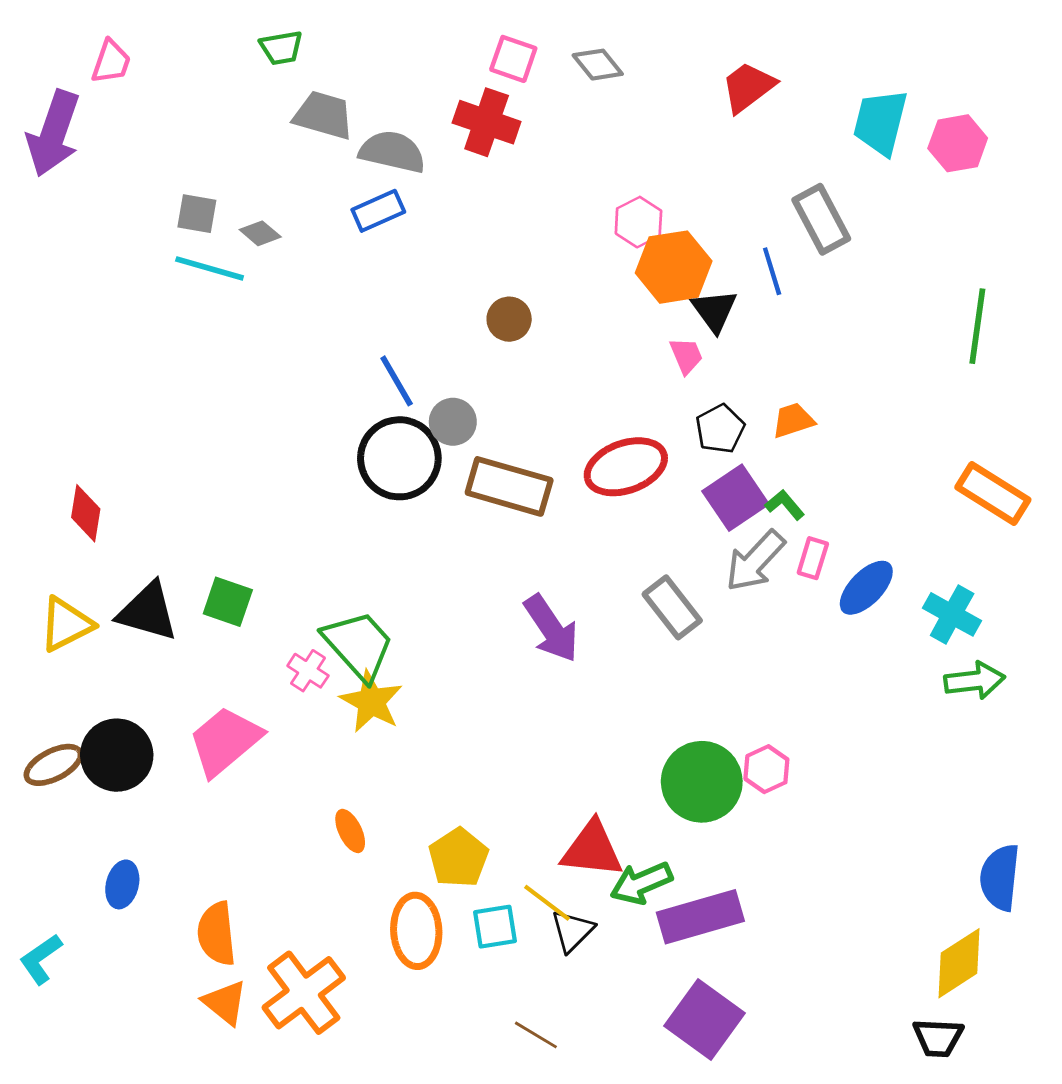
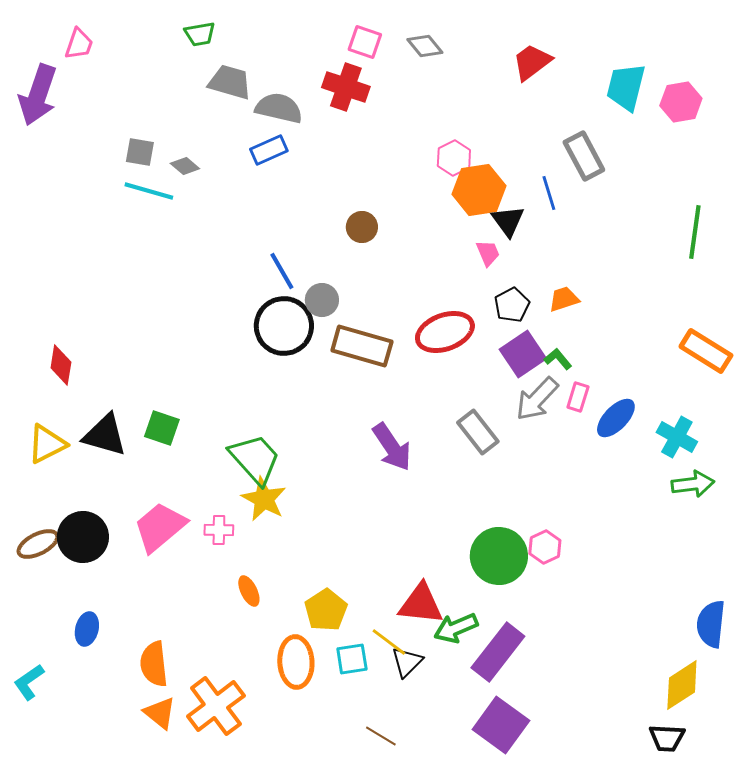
pink cross: (308, 671) -> (219, 530), moved, turned -32
purple rectangle: (700, 917) -> (498, 652), turned -36

